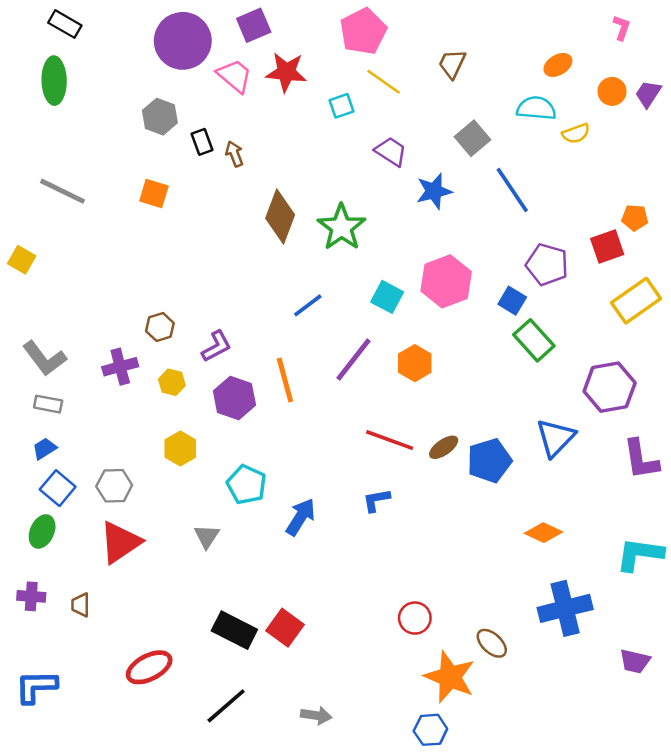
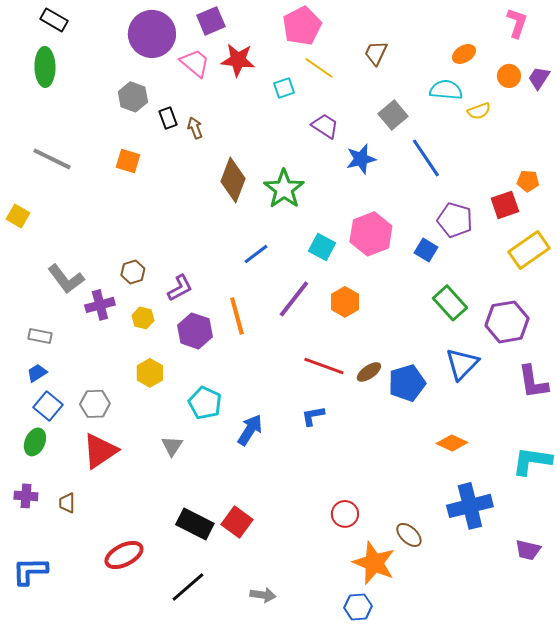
pink L-shape: (622, 28) -> (517, 23), size x1.4
green rectangle: (534, 340) -> (450, 303), moved
gray L-shape: (44, 358) -> (66, 279), moved

